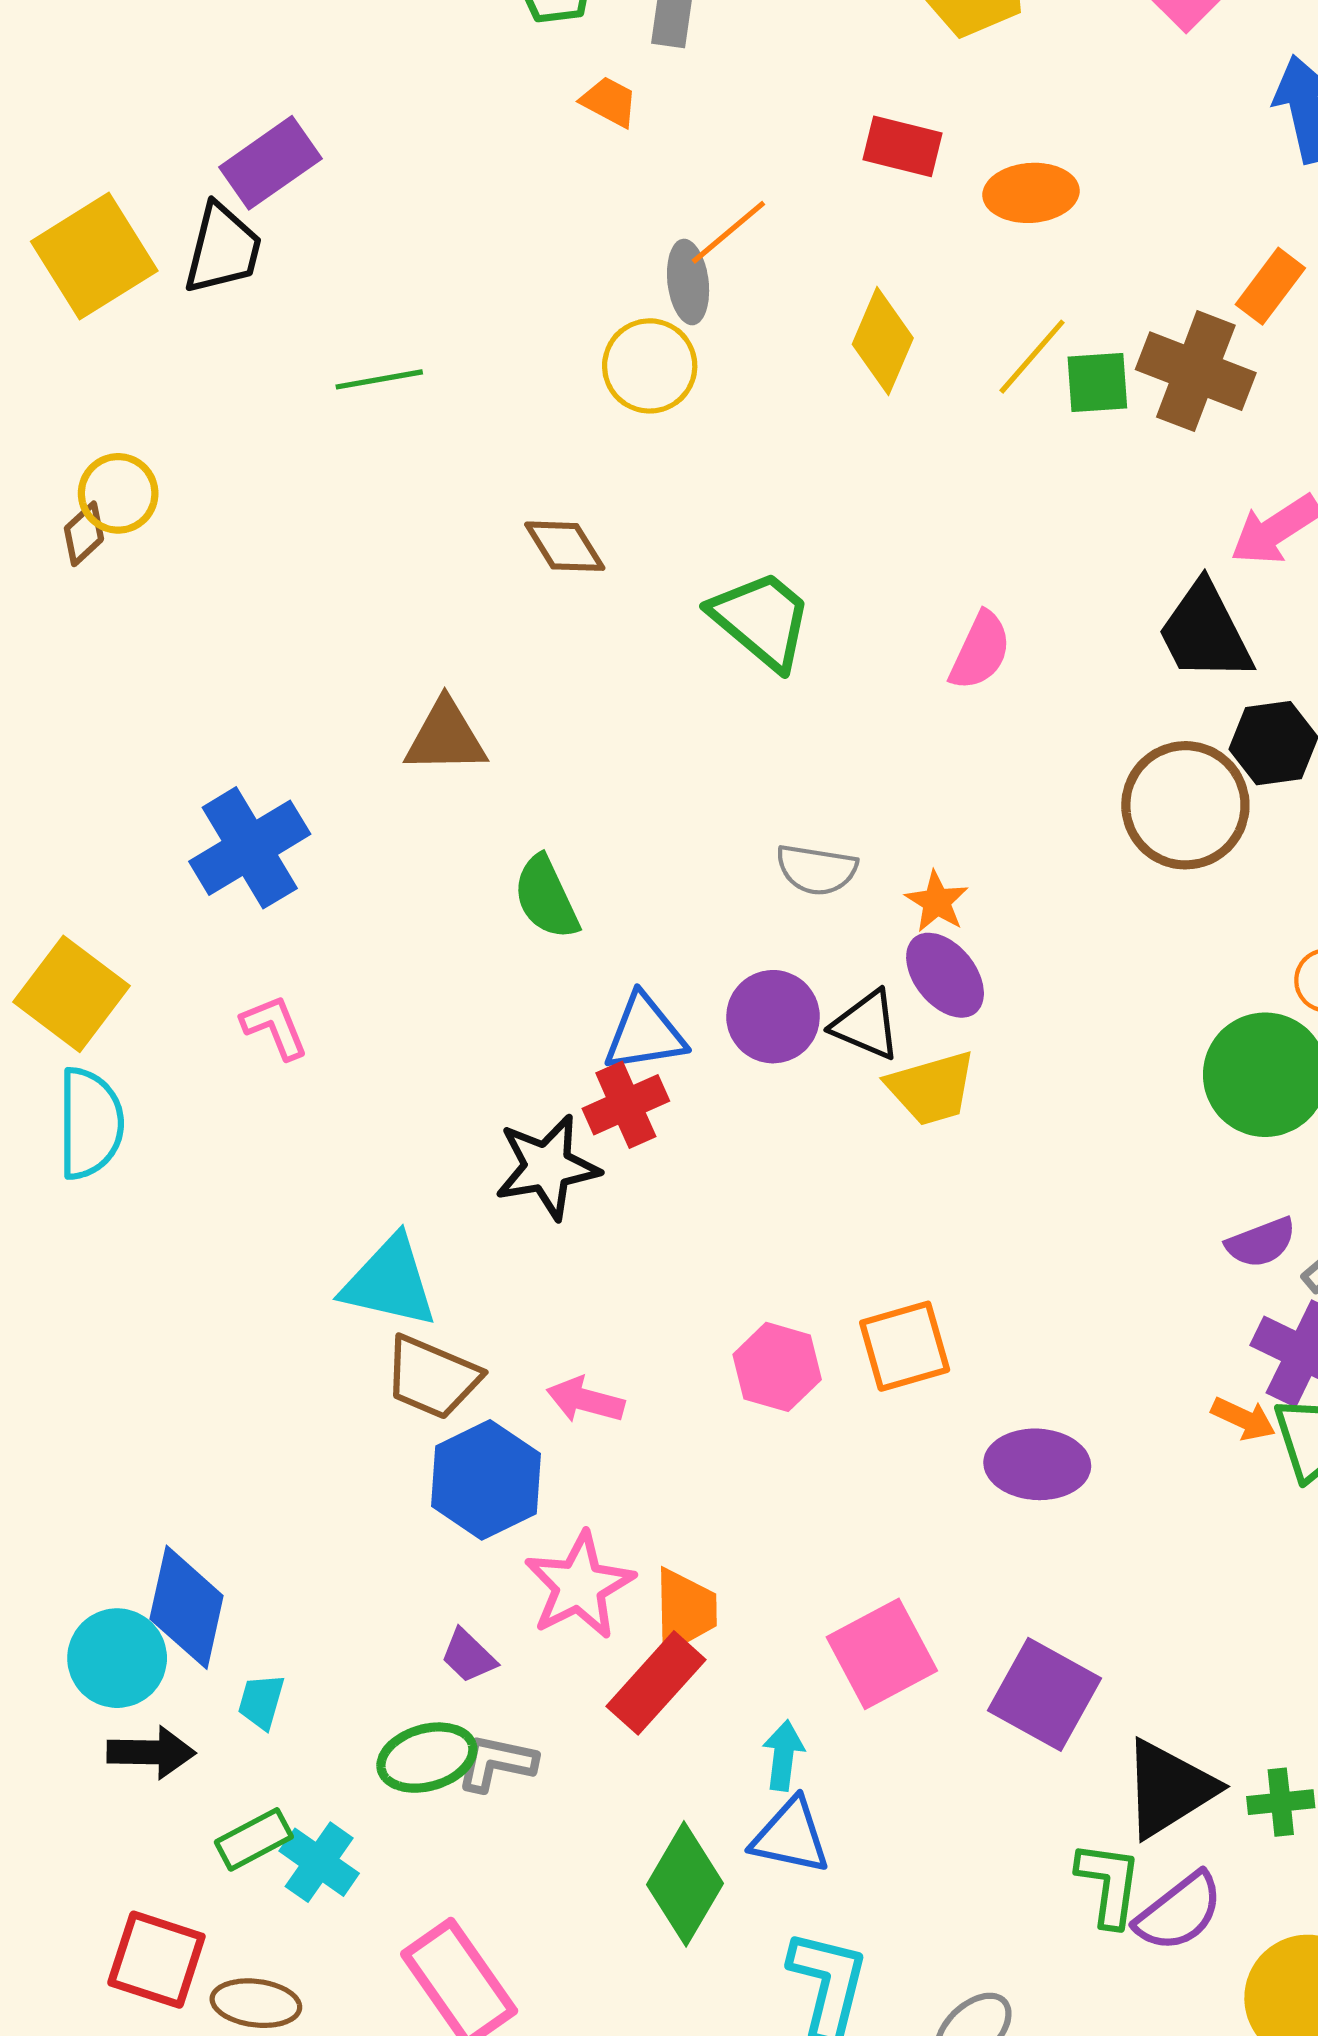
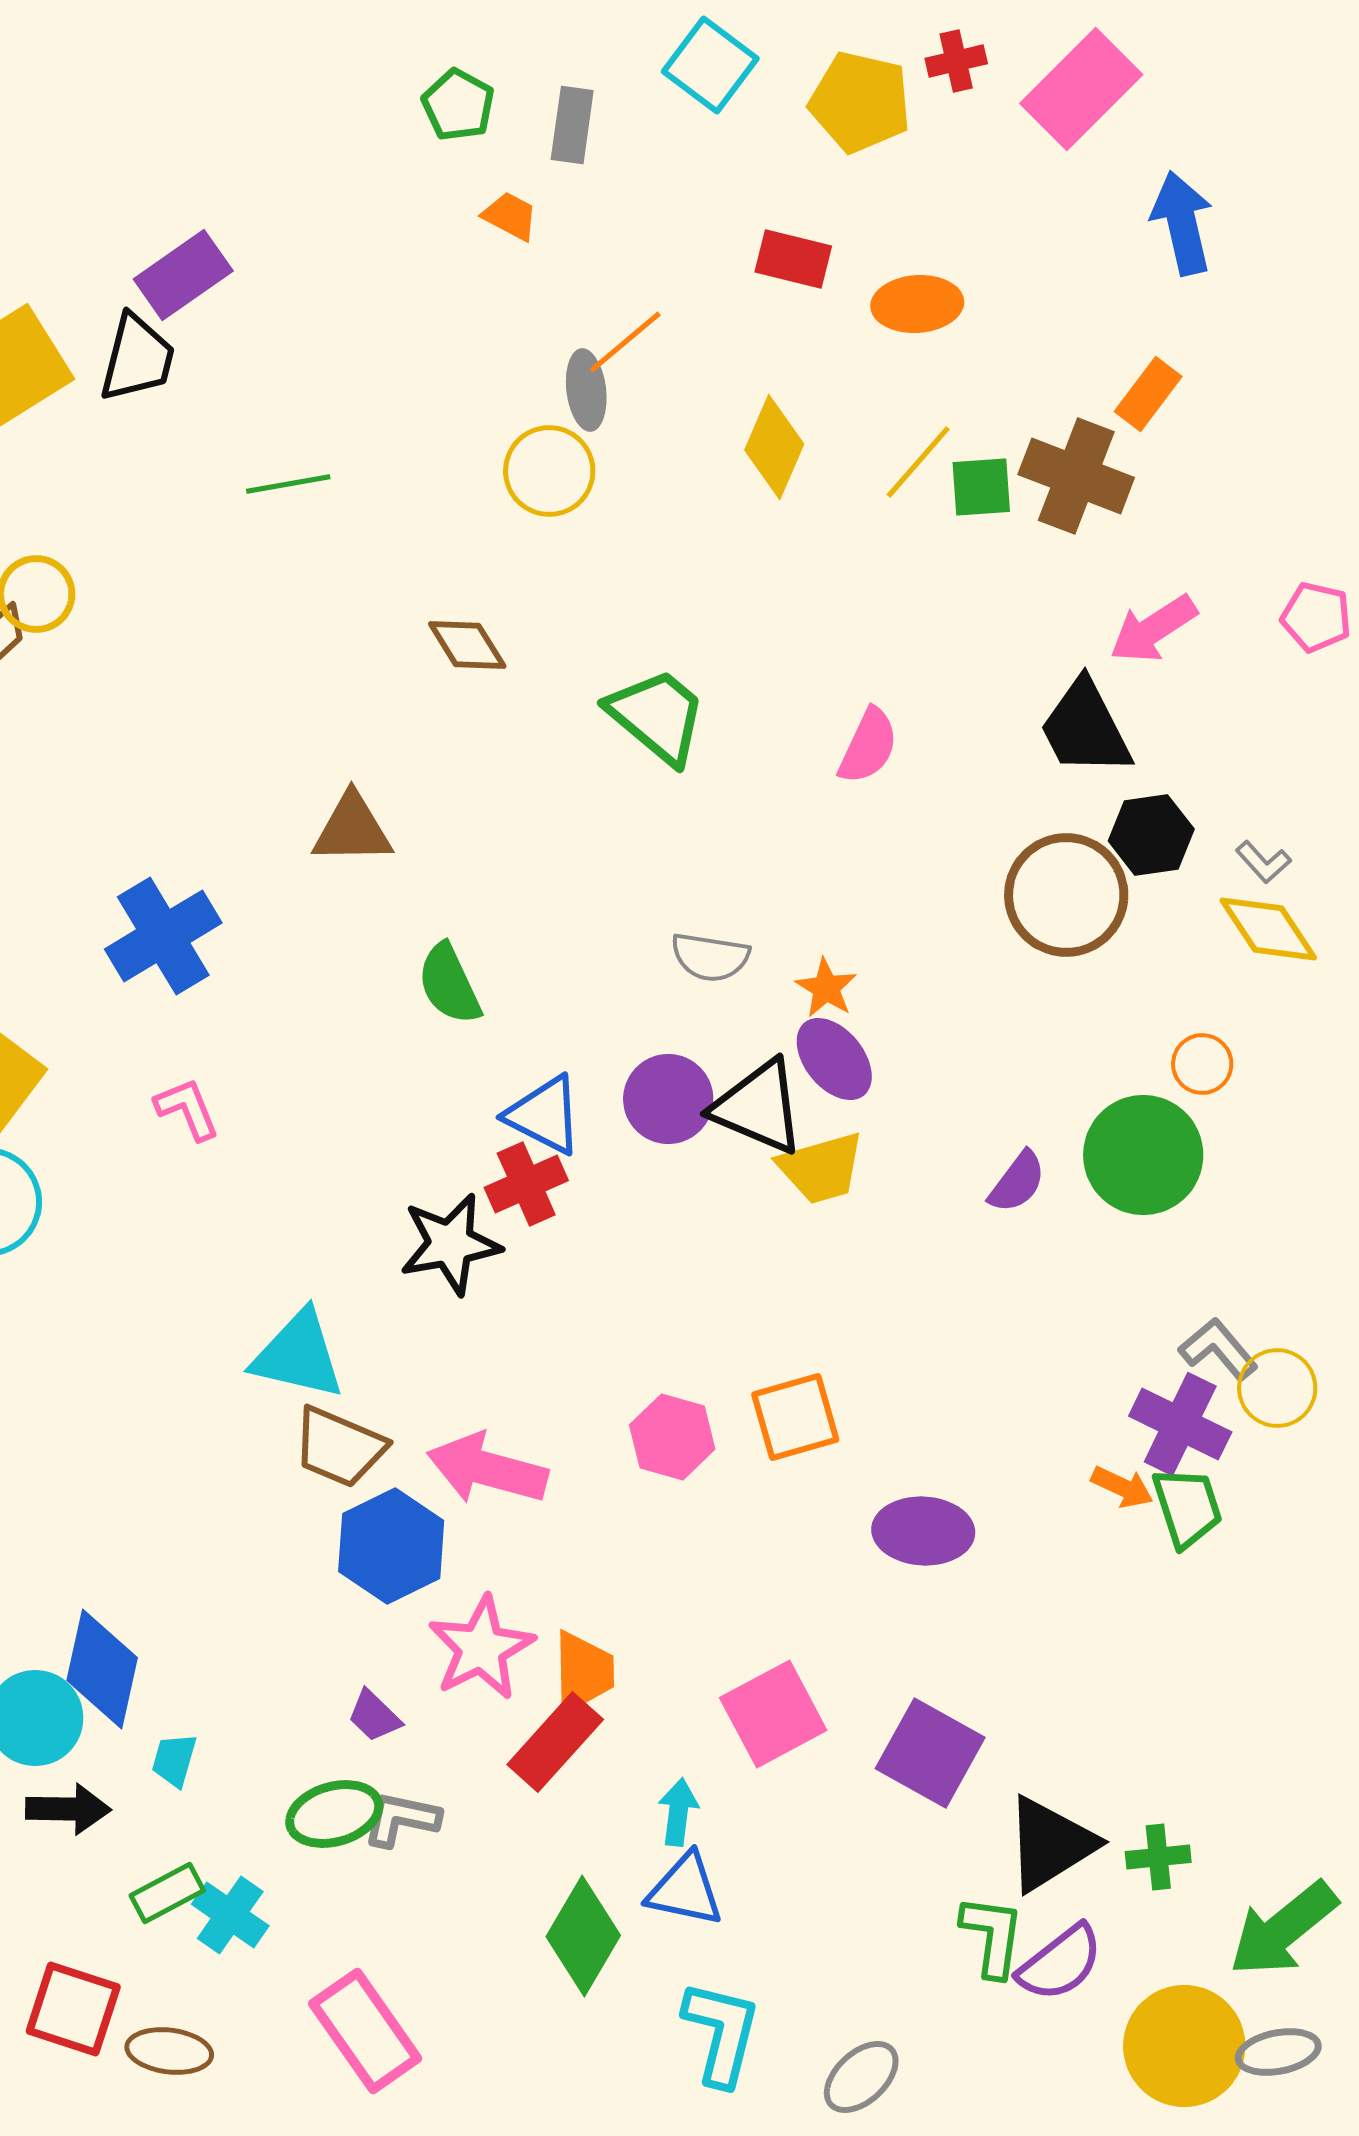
black triangle: (866, 1025) -> (758, 1107), size x1.4
blue triangle: (645, 1033) -> (544, 1115), turned 36
purple semicircle: (1261, 1243) -> (1017, 1182), moved, turned -32
pink arrow: (585, 1400) -> (487, 1469), size x1.6

